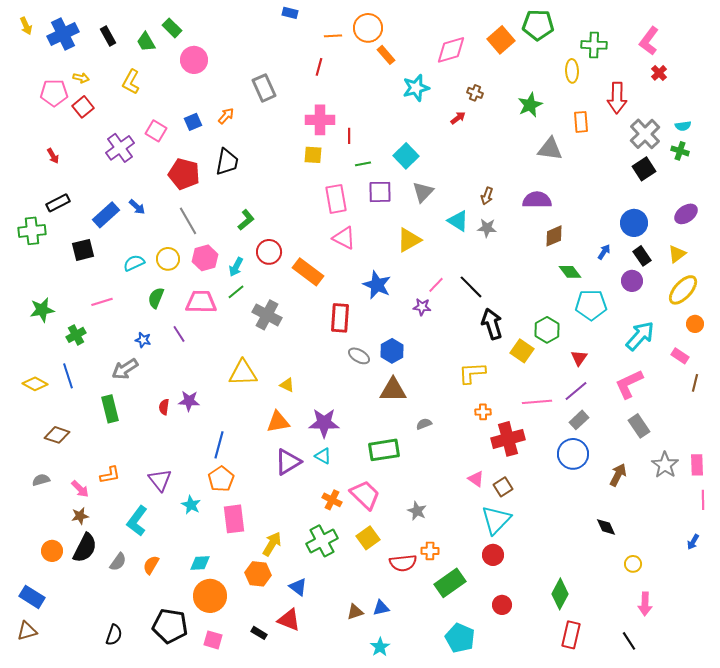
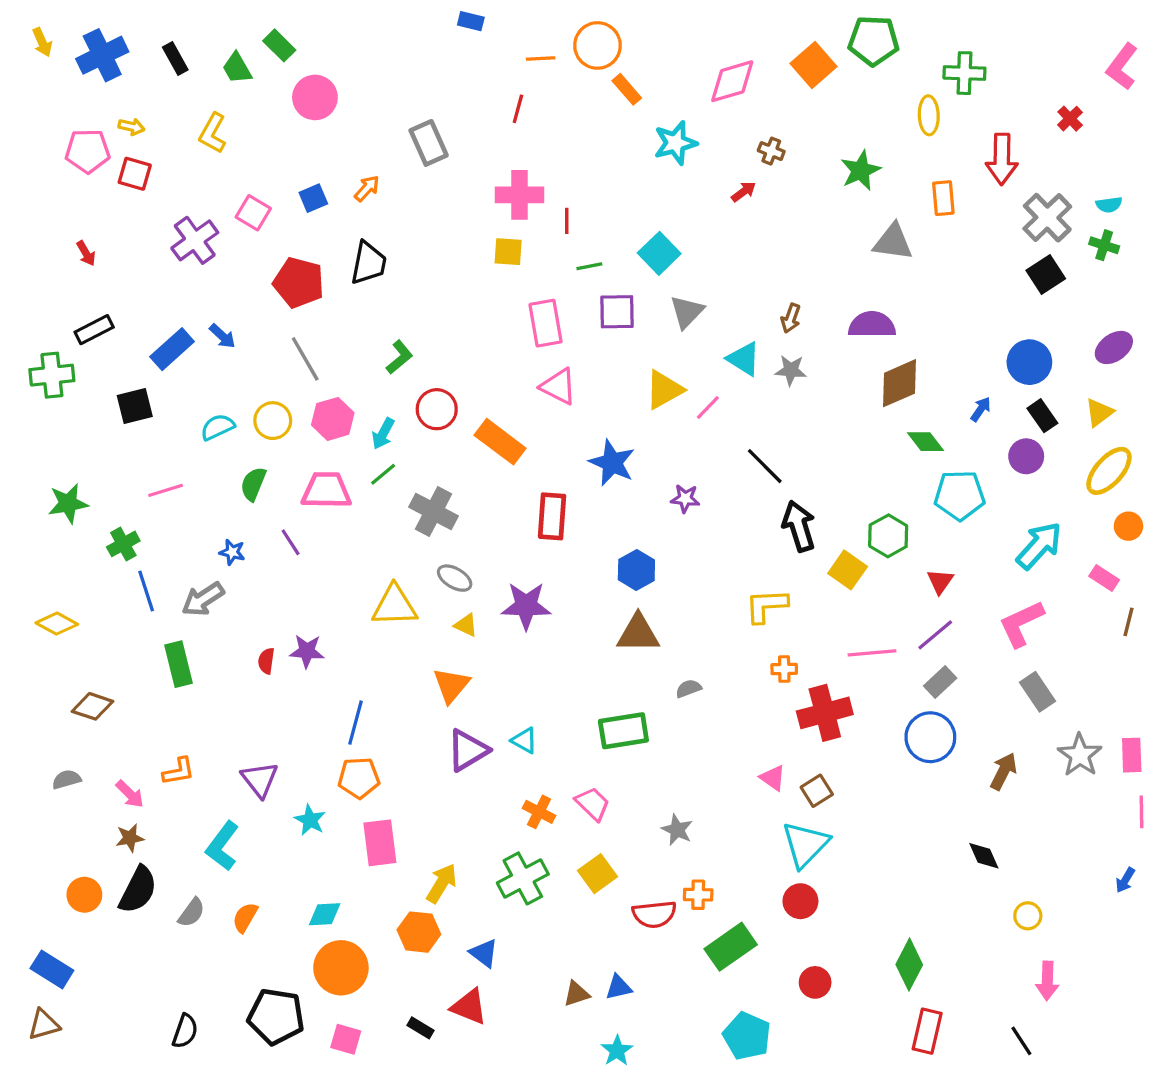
pink L-shape: (649, 41) -> (1122, 67), moved
red square: (83, 107) -> (135, 174), turned -35
brown diamond: (554, 236) -> (900, 383), size x1.4
pink line: (436, 285) -> (708, 408), moved
gray ellipse: (359, 356) -> (455, 578), moved
blue line: (68, 376) -> (146, 591), moved
orange triangle: (278, 422) -> (451, 685), turned -40
purple star: (324, 423) -> (526, 606), moved
orange pentagon: (221, 479) -> (359, 778), turned 30
pink trapezoid: (365, 495) -> (593, 804), size x0.7

